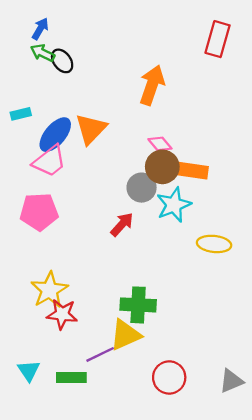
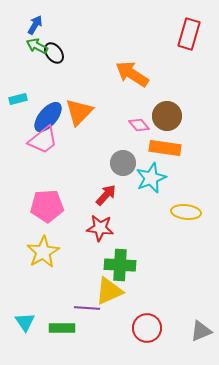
orange arrow: (152, 85) -> (132, 74), turned -76
brown circle: (162, 167) -> (167, 116), moved
pink pentagon: (39, 212) -> (47, 206), moved
red star: (62, 314) -> (100, 228), moved
purple line: (100, 354) -> (87, 308), turned 30

